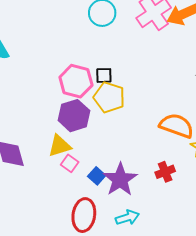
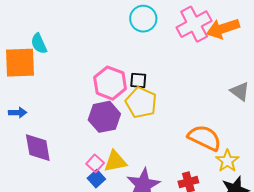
yellow triangle: (60, 146) -> (115, 161), moved
blue square: (97, 176) -> (96, 179), moved

